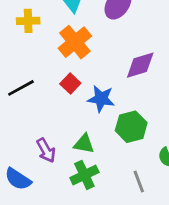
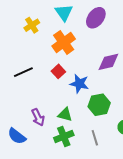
yellow cross: (28, 21) -> (32, 25), turned -35
gray line: (139, 182) -> (95, 138), moved

